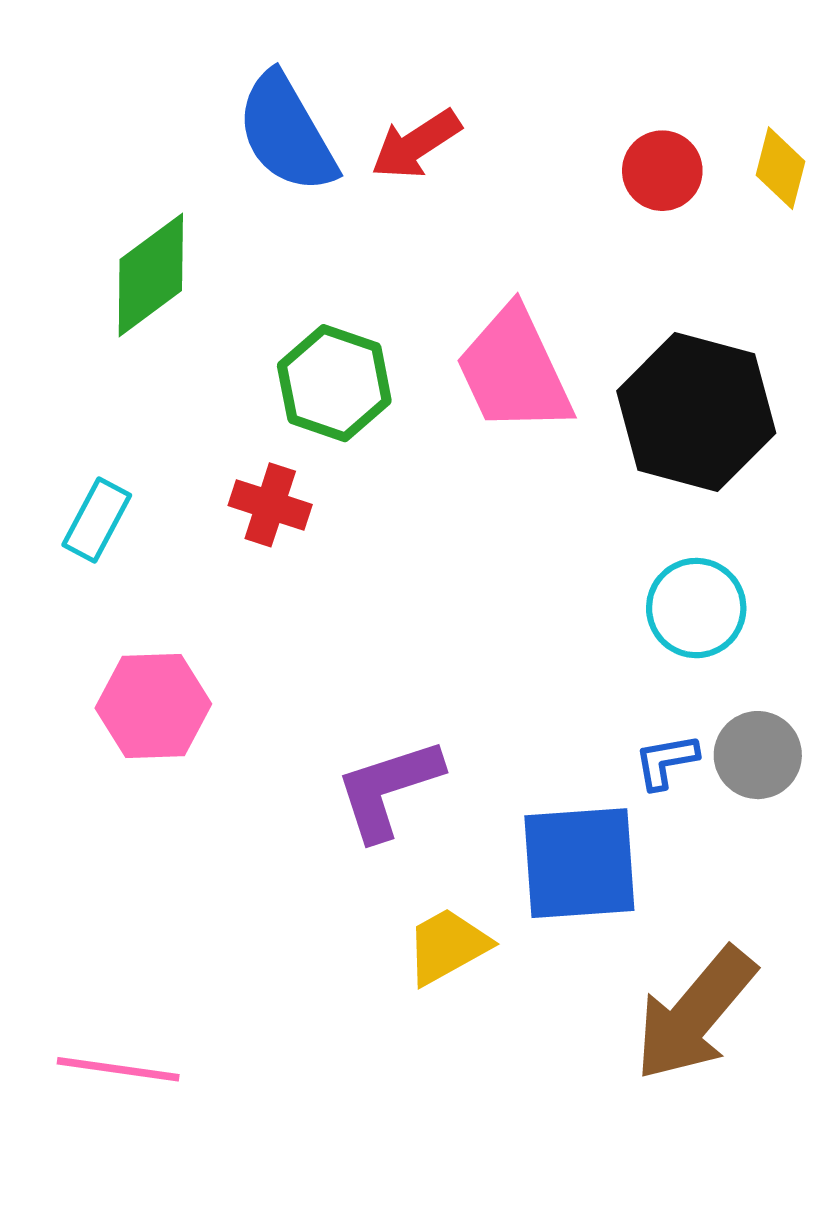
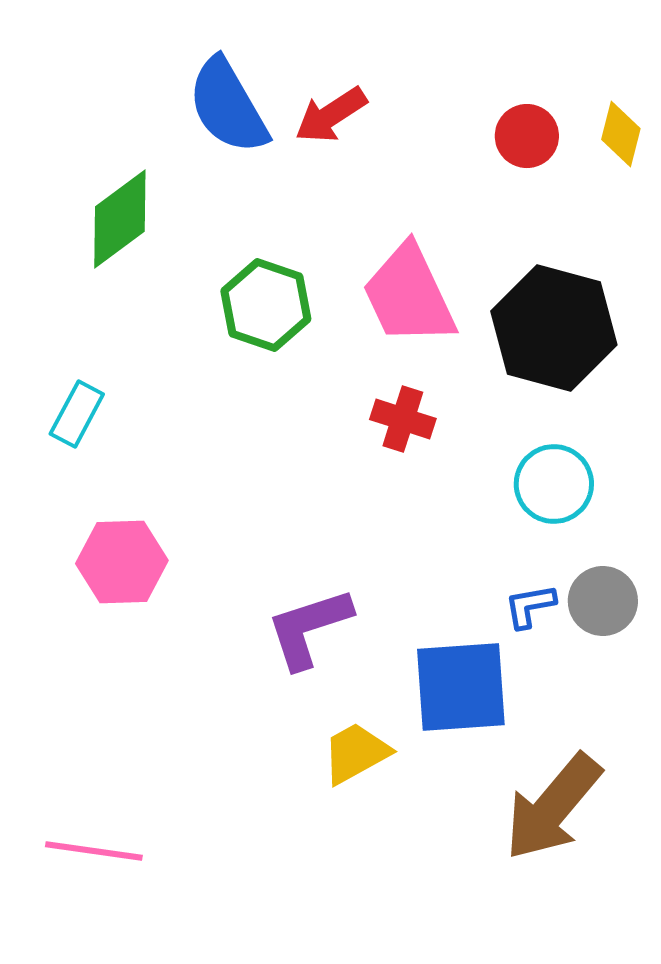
red cross: (270, 505) -> (403, 419), moved

